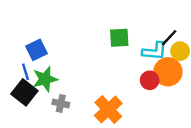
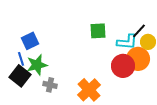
red circle: (150, 80) -> (123, 66), size x1.5

